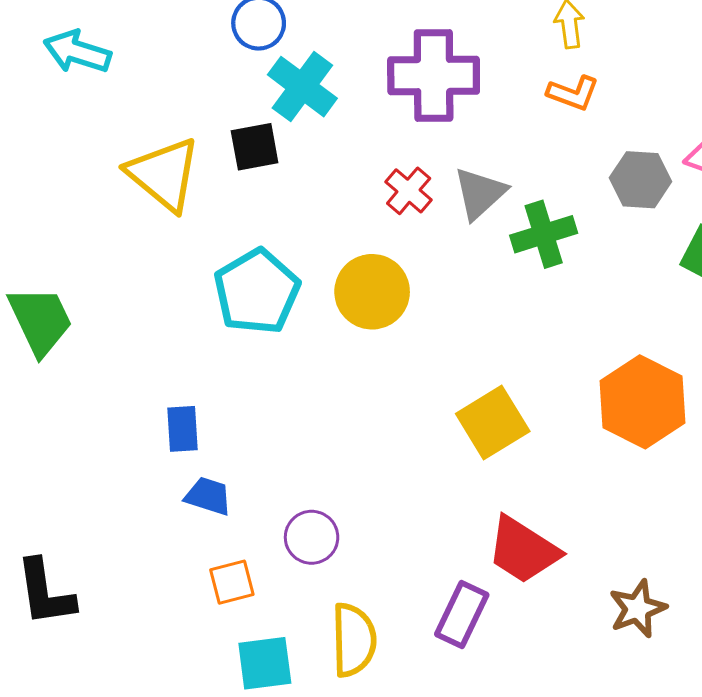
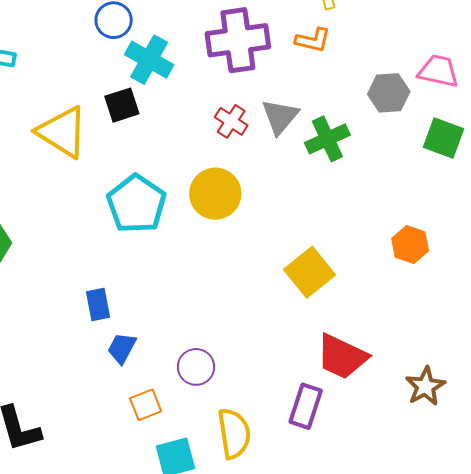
orange L-shape: (573, 93) -> (313, 40), moved
orange hexagon: (643, 402) -> (410, 245), size x0.6
blue trapezoid: (208, 496) -> (122, 348), turned -72

